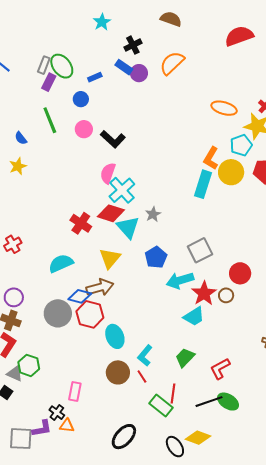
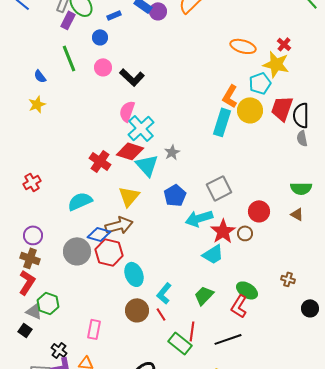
red L-shape: (220, 368) -> (239, 306), turned -30
green ellipse: (228, 402) -> (247, 290), moved
black cross: (57, 413) -> (59, 350), moved

